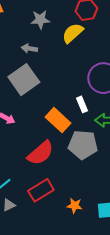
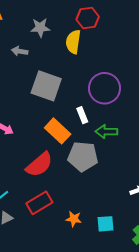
yellow semicircle: (73, 33) -> (73, 42), turned -40
gray arrow: (29, 48) -> (20, 51), moved
gray square: (24, 80) -> (46, 86), moved, turned -36

